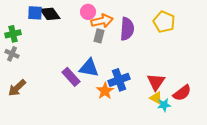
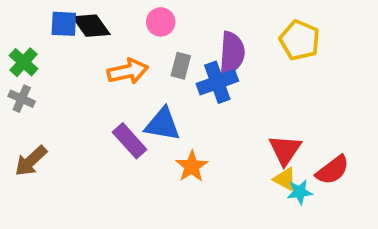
orange arrow: (102, 21) -> (128, 71), moved
green cross: (13, 34) -> (24, 62), turned -35
blue cross: (119, 80) -> (217, 82), moved

